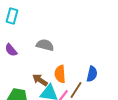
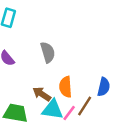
gray semicircle: (45, 45) -> (48, 52), turned 60

